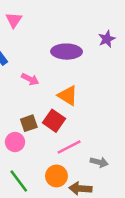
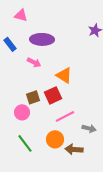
pink triangle: (14, 20) -> (21, 15), turned -48
purple ellipse: (67, 52) -> (42, 39), moved
red square: (54, 121) -> (53, 95), turned 30

